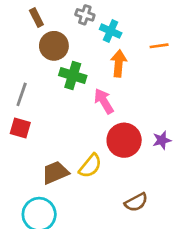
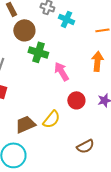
orange arrow: (119, 63) -> (97, 61), moved
red circle: (124, 140) -> (76, 100), size x0.7

